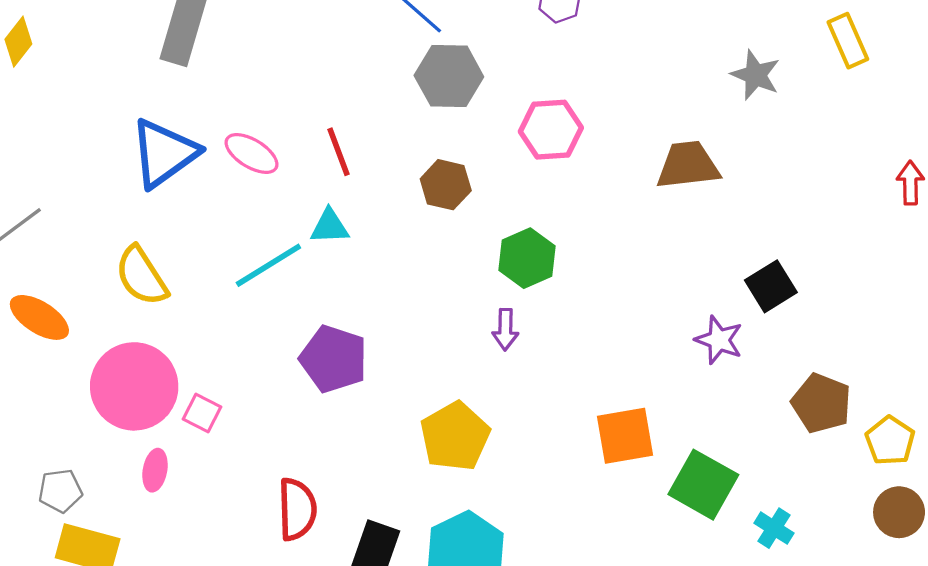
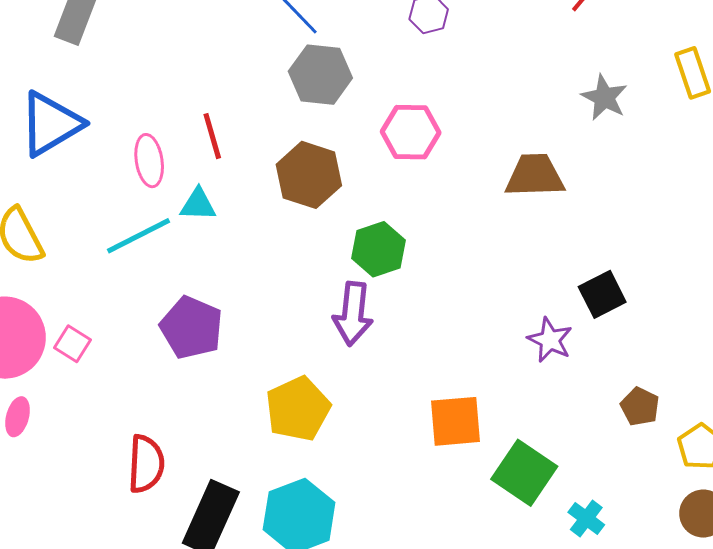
pink ellipse: (252, 153) -> (149, 161), moved, turned 45
brown hexagon: (446, 185) -> (309, 175), size x1.4
purple arrow: (505, 330) -> (353, 314), size x1.6
brown pentagon: (821, 403) -> (640, 407), size x0.7
pink square: (202, 413) -> (72, 344), moved

